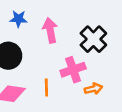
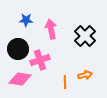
pink cross: (73, 70) -> (40, 60), moved
orange line: (46, 87) -> (65, 82), moved

